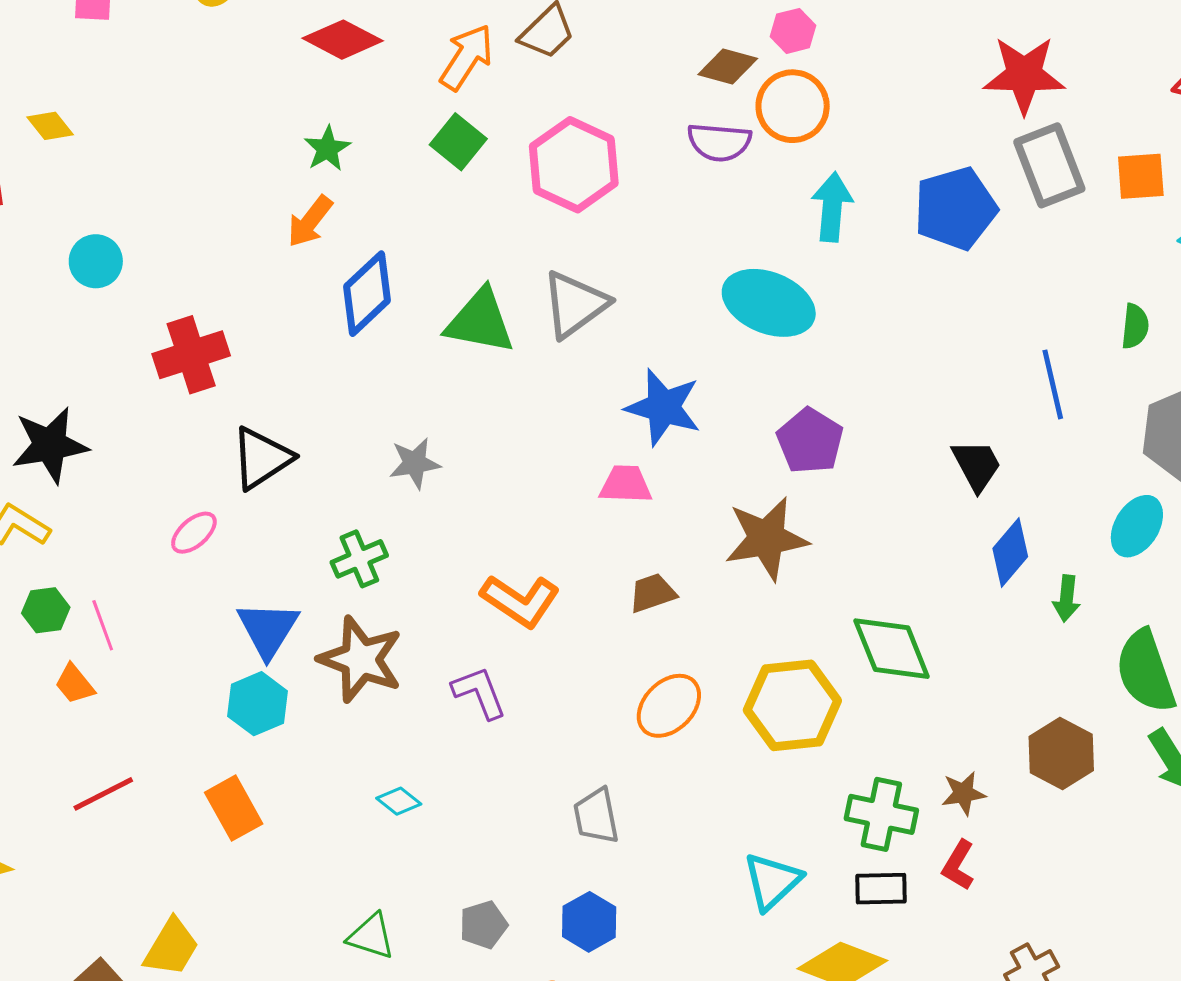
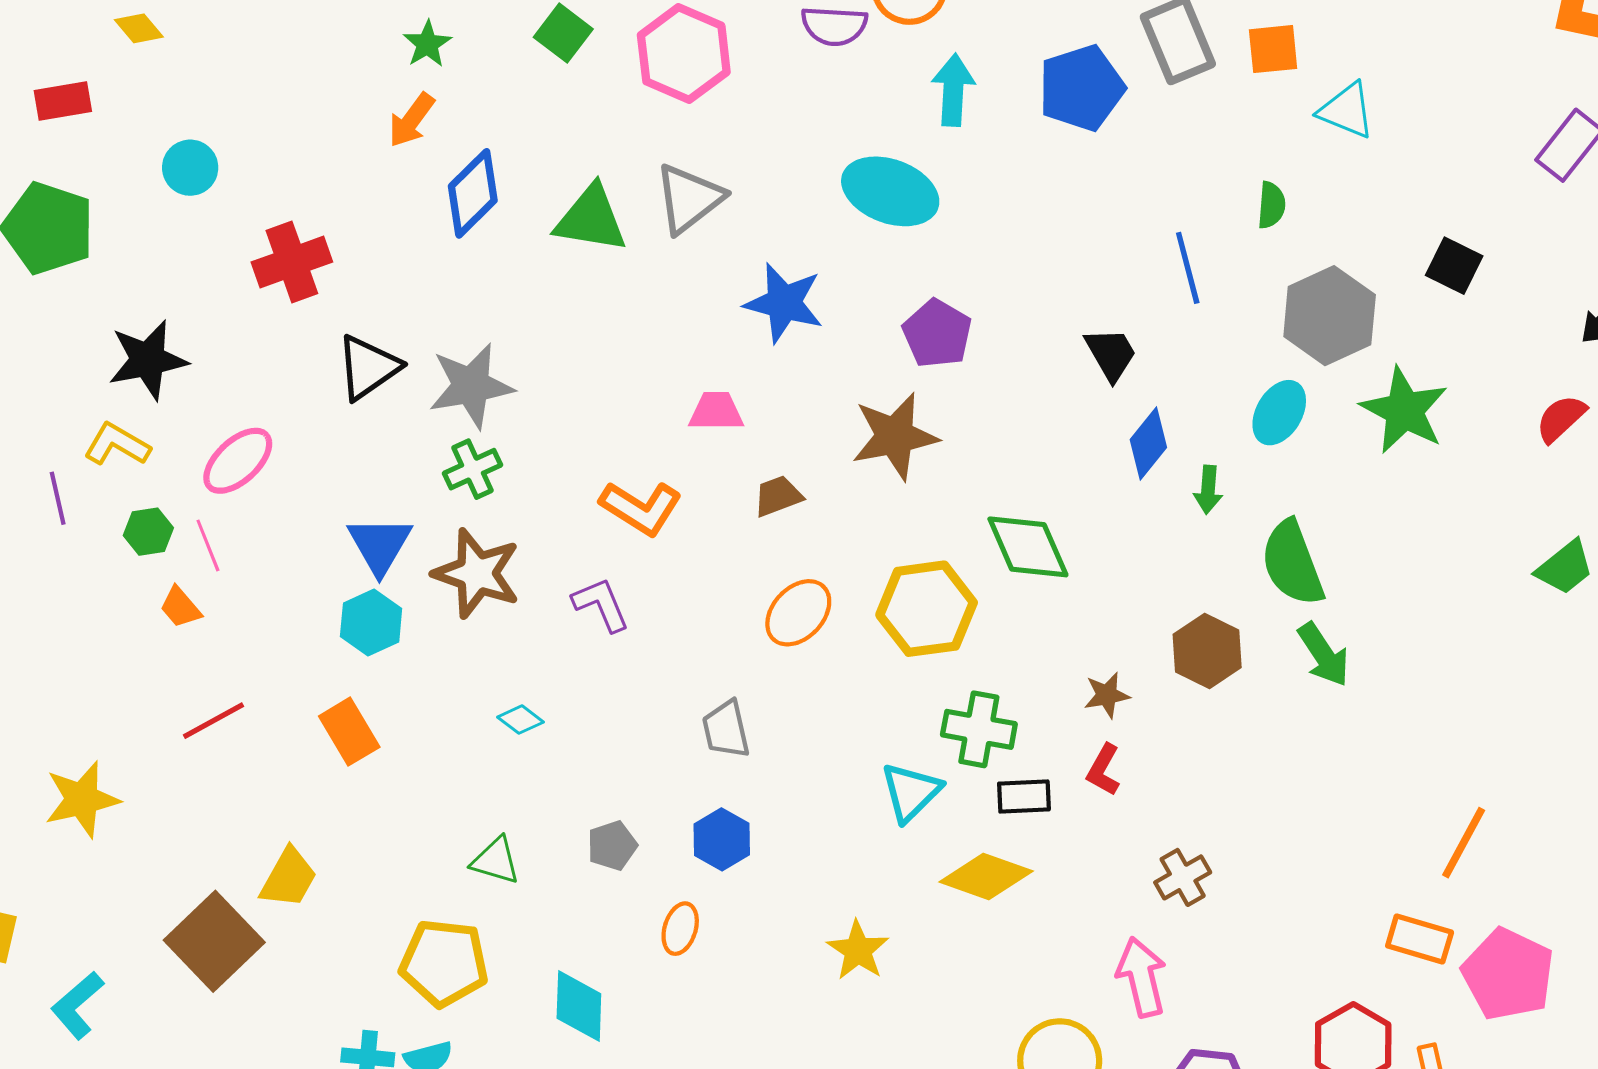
gray star: (415, 463) -> (471, 386), moved, size x1.6
pink trapezoid: (626, 484) -> (716, 411), moved
pink ellipse: (194, 533) -> (238, 461), moved, size x1.5
green cross: (881, 814) -> (979, 729), moved

